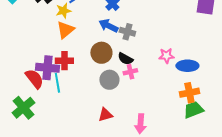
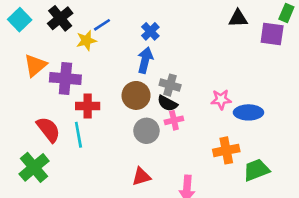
blue arrow: (108, 26) -> (145, 60), turned 78
orange triangle: (65, 30) -> (35, 65), moved
gray cross: (127, 32) -> (170, 85), moved
purple cross: (47, 68) -> (65, 78), moved
orange cross: (189, 93) -> (226, 150), moved

